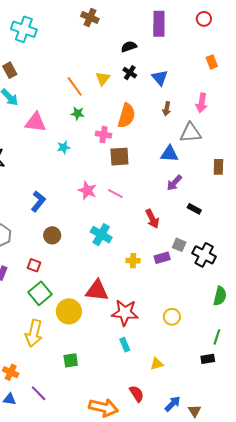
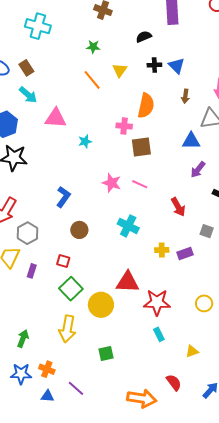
black cross: (130, 73) -> (154, 65), moved, turned -32
green star: (78, 113) -> (93, 47), moved
purple rectangle: (162, 258) -> (185, 254), moved

